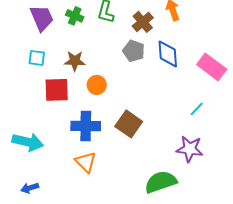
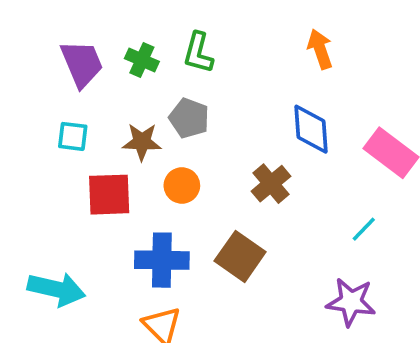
brown cross: (143, 22) -> (271, 184), moved
gray pentagon: (134, 51) -> (189, 118), moved

